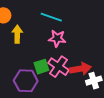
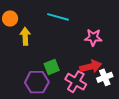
pink star: (57, 38) -> (93, 37), moved
pink cross: (58, 67) -> (76, 82), moved

